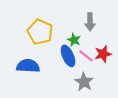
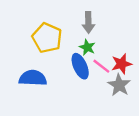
gray arrow: (90, 22) -> (88, 22), moved
gray star: (84, 82) -> (119, 85), moved

